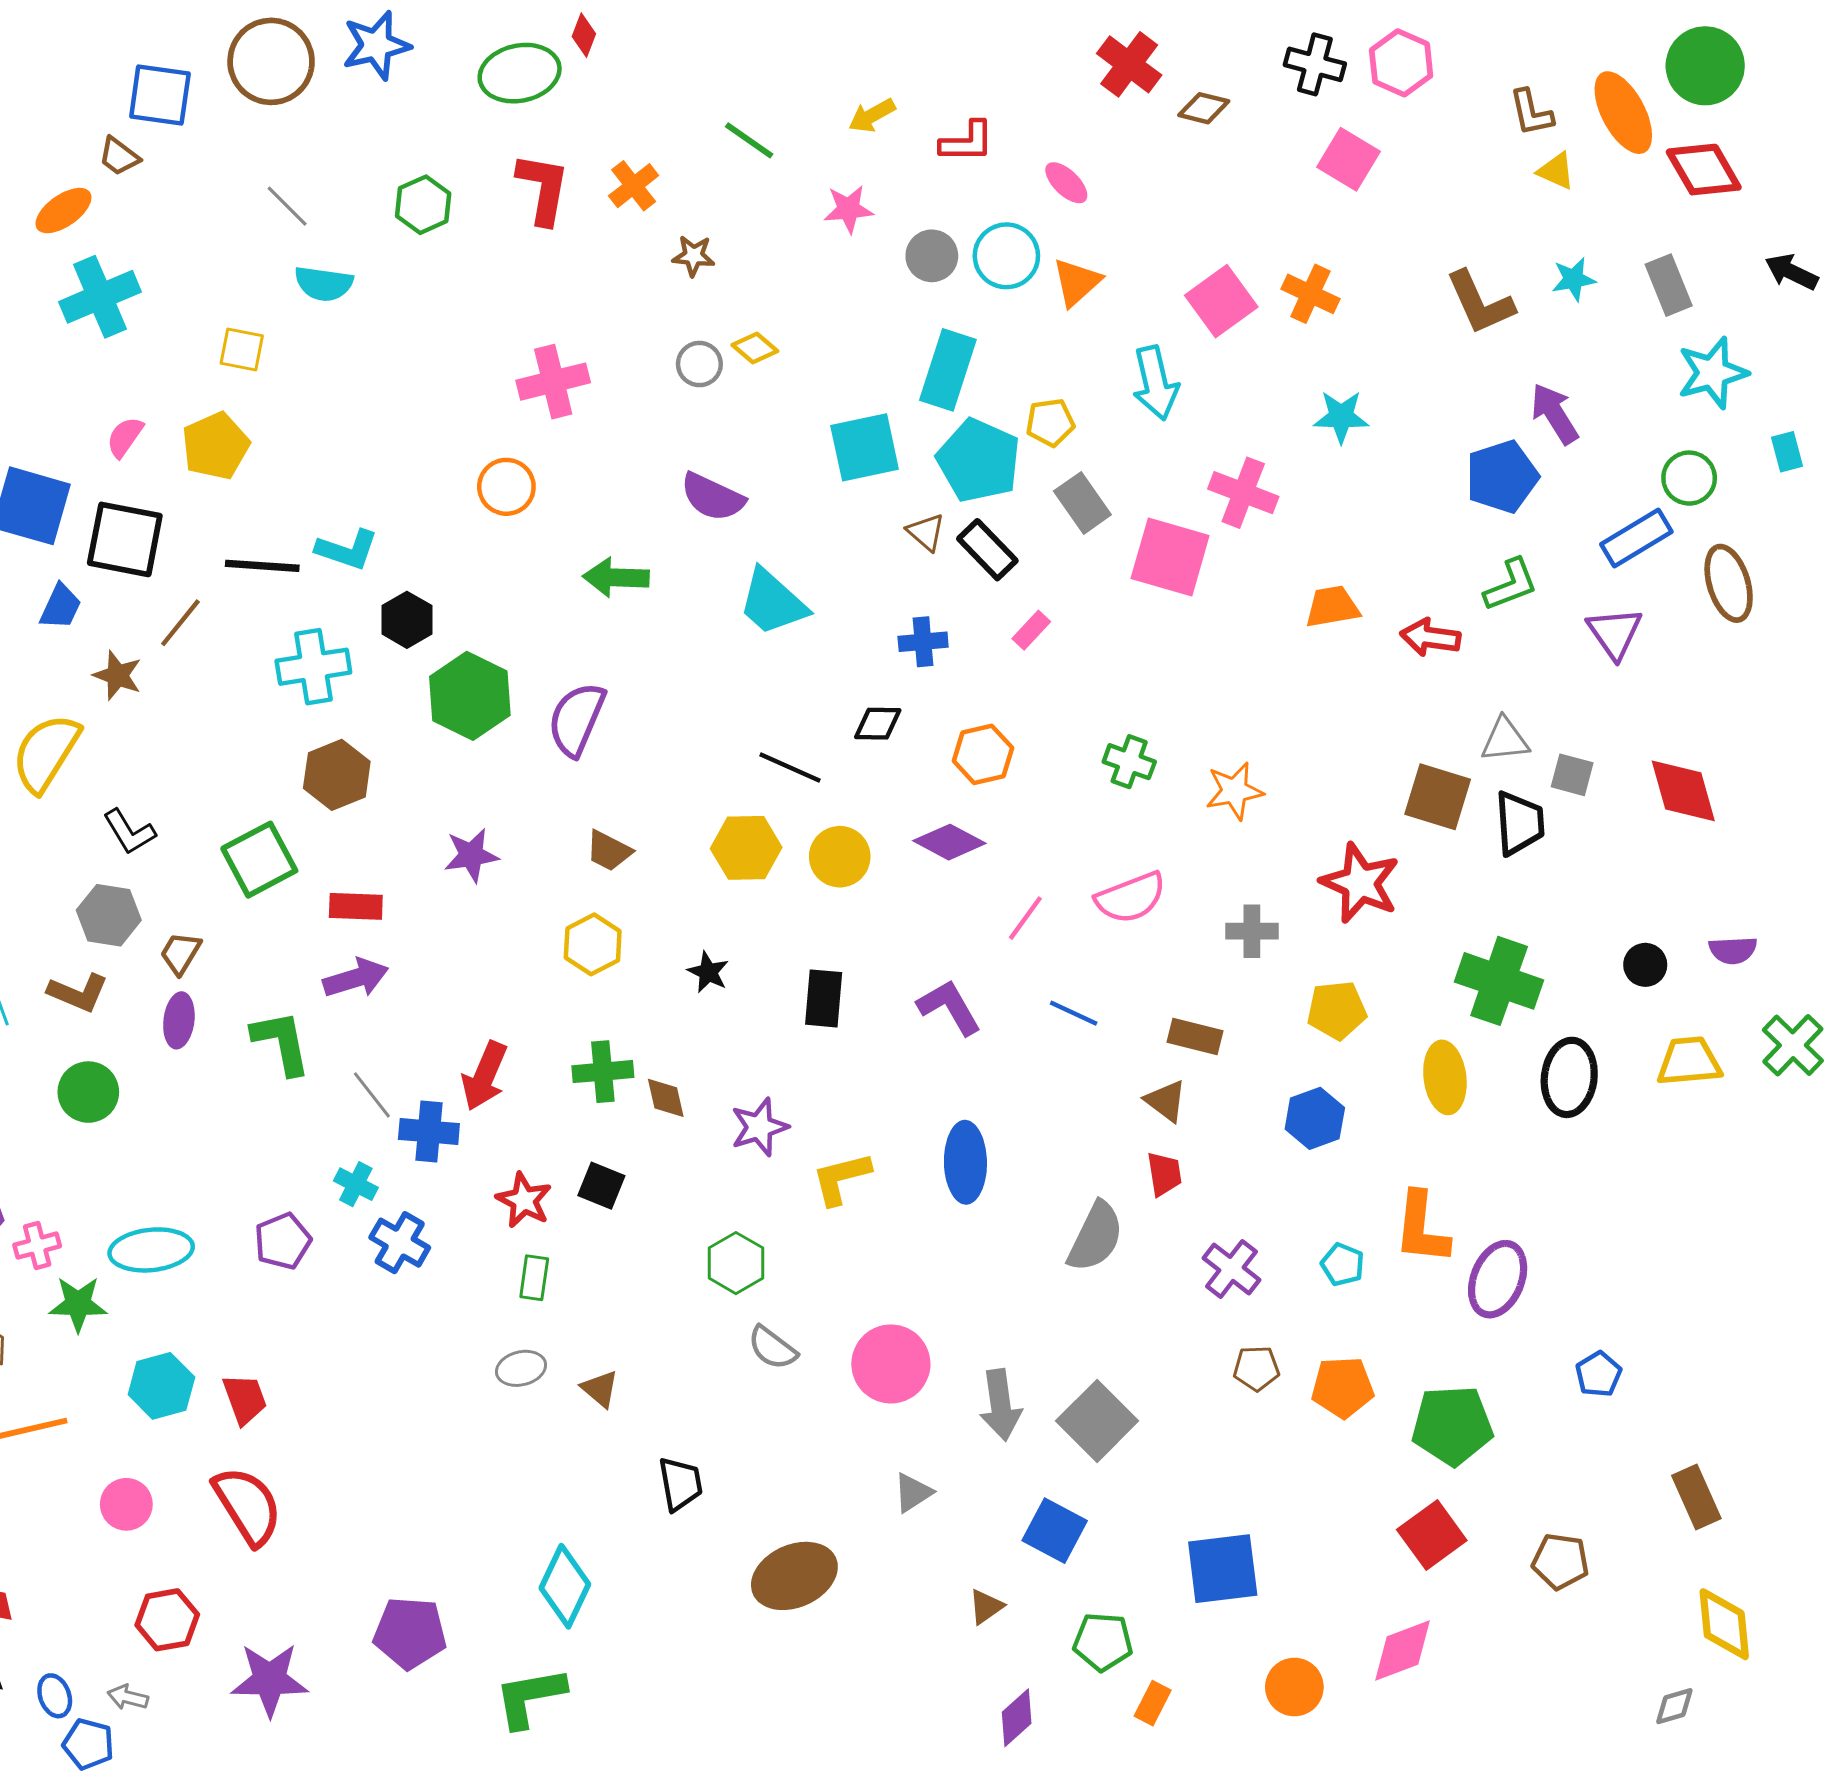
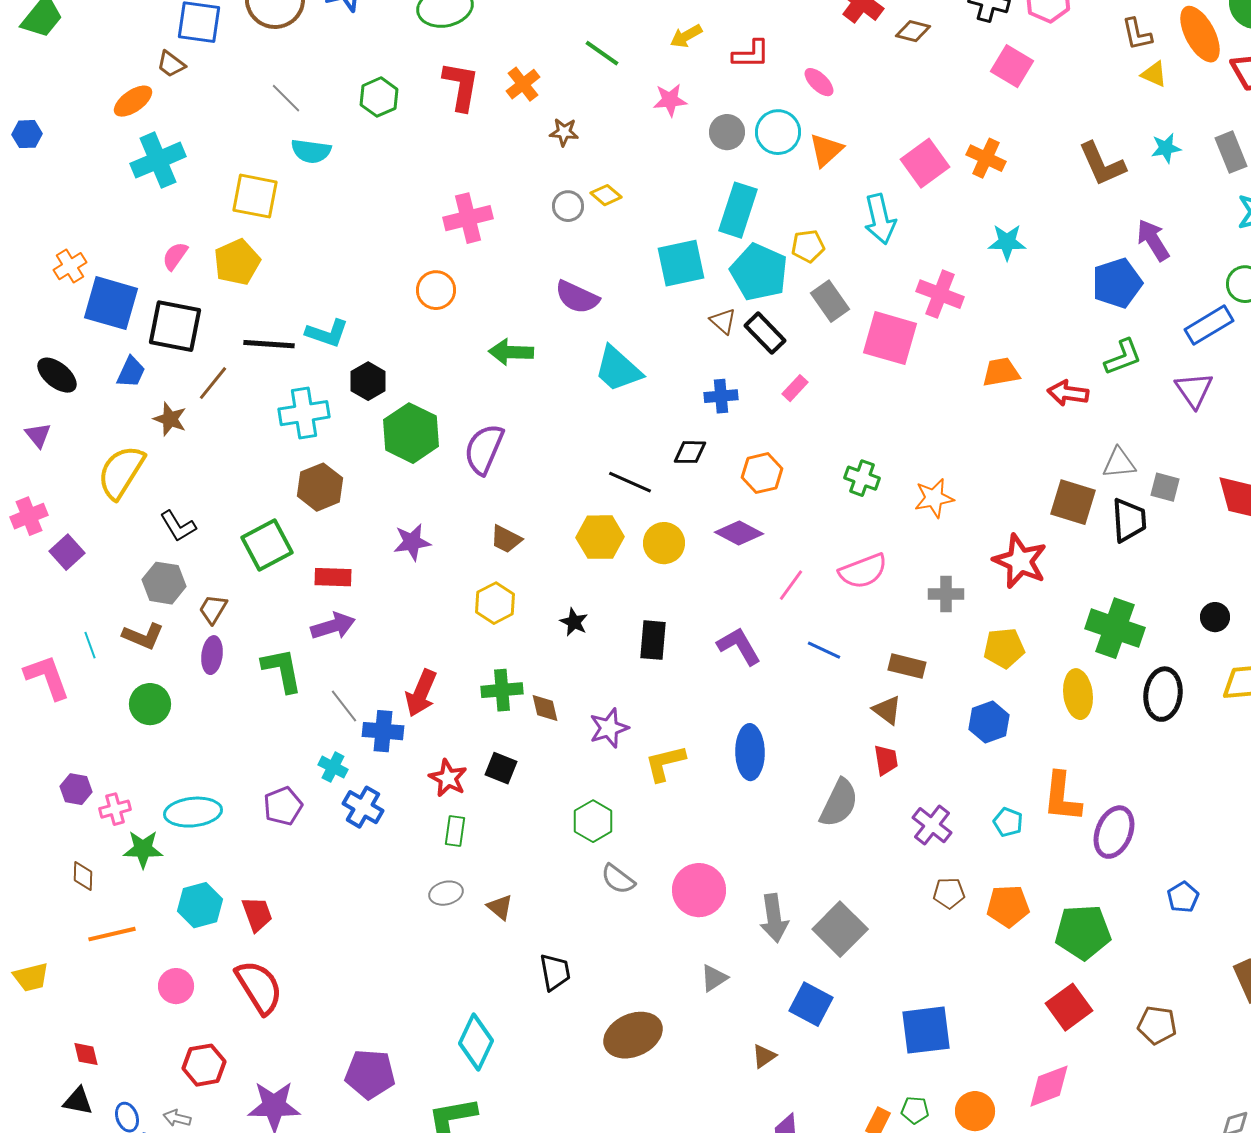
yellow square: (242, 349) -> (255, 196), size x1.5
green pentagon: (1103, 1642) -> (915, 1110), moved, size x0.7

